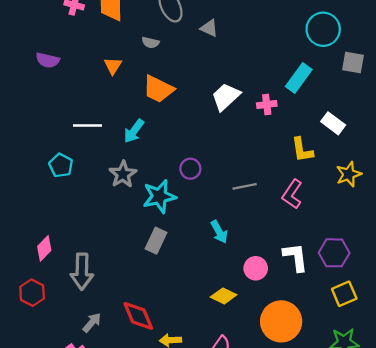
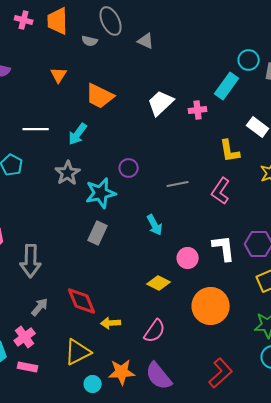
cyan circle: (323, 29) -> (249, 60), moved, size x0.7
gray semicircle: (151, 43) -> (90, 41), moved

